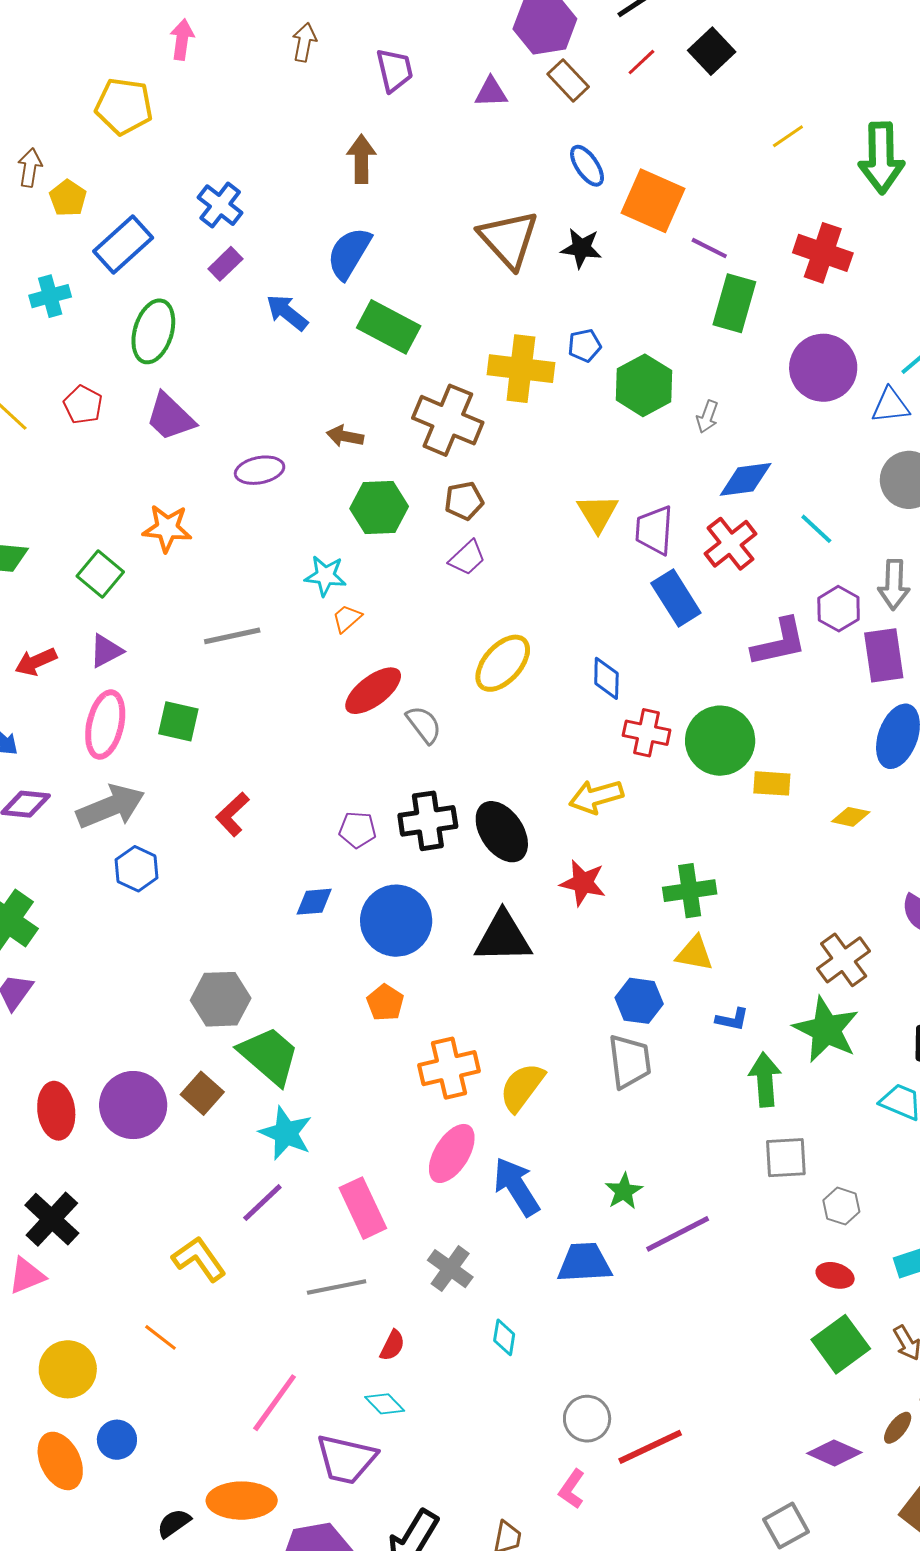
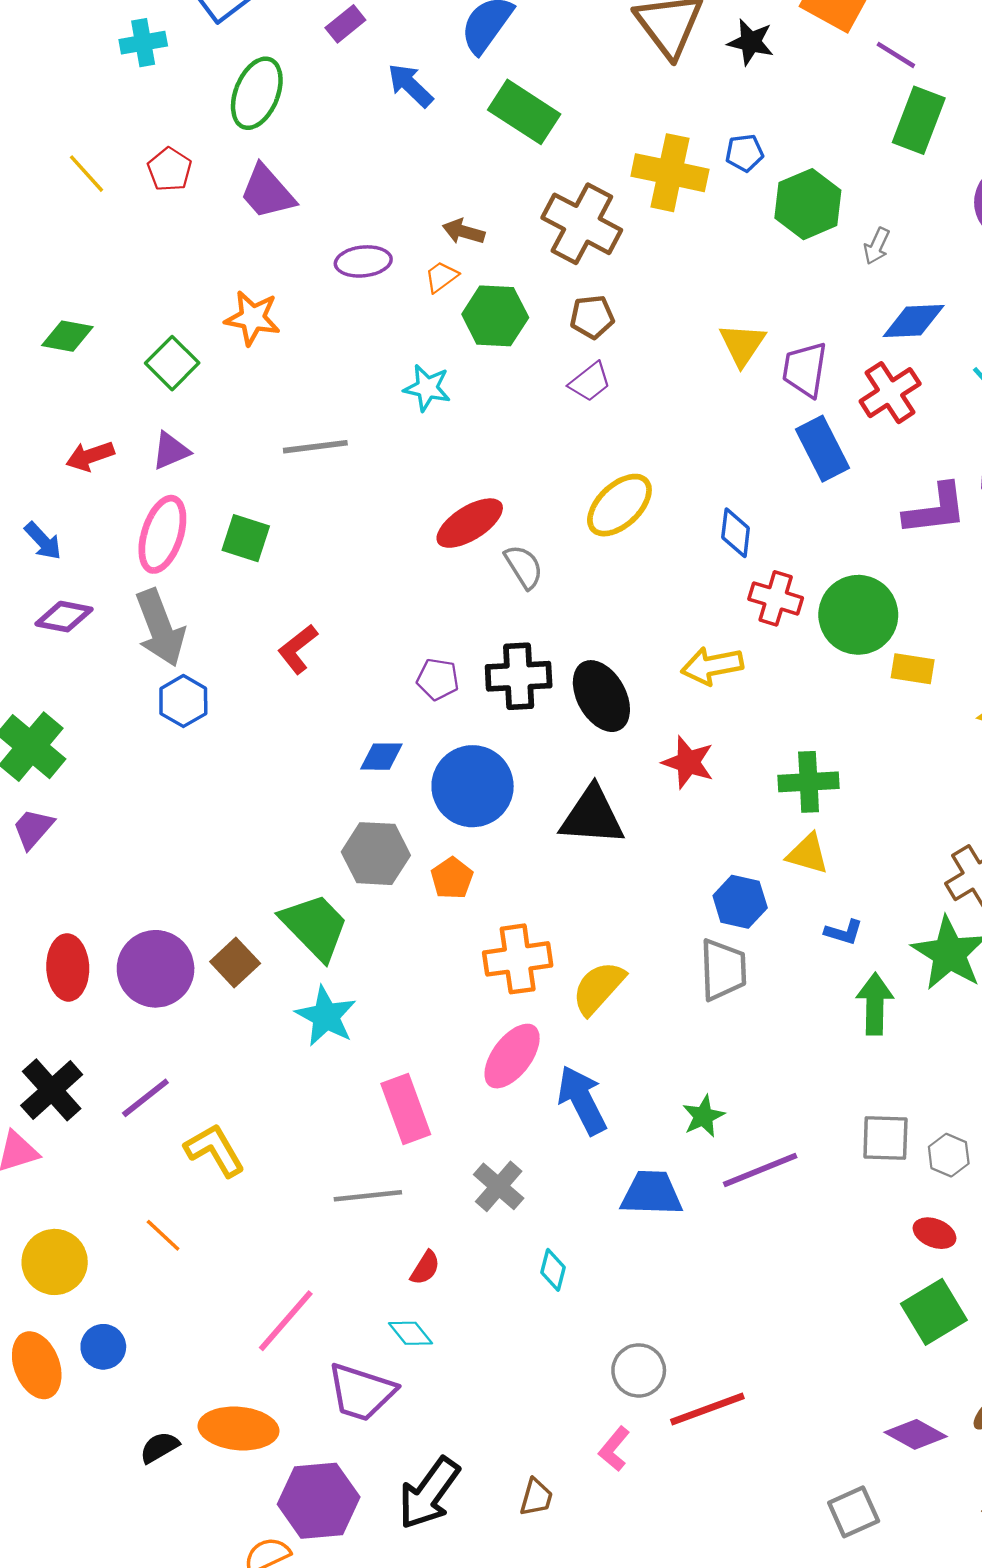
orange trapezoid: (347, 618) -> (441, 277), moved
gray arrow: (111, 807) -> (160, 628), turned 86
gray hexagon: (221, 999) -> (376, 854), moved
gray square: (786, 1158) -> (885, 1138), moved
purple line: (262, 1203) -> (145, 1098), moved

